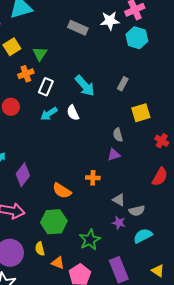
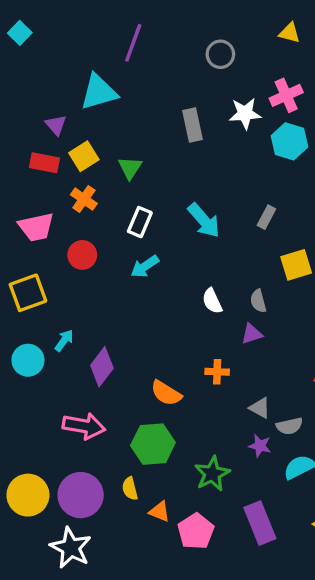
gray rectangle: (78, 28) -> (192, 125), turned 54
orange cross: (26, 74) -> (84, 199), moved, turned -35
white semicircle: (73, 113) -> (212, 301), moved

